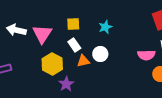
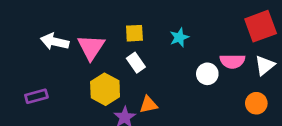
white circle: (100, 54) -> (207, 74), moved
pink semicircle: (146, 55) -> (233, 61), moved
orange triangle: (83, 61) -> (148, 105), moved

